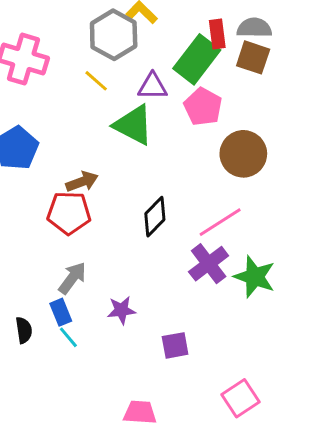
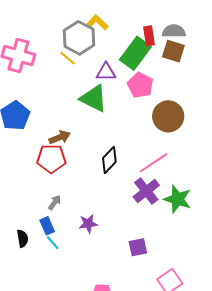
yellow line: (96, 81) -> (68, 58), moved
gray arrow: (72, 278) -> (55, 203), size x0.7
purple square: (175, 345) -> (138, 247), moved

